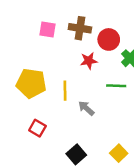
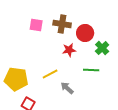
yellow pentagon: (31, 83) -> (16, 79), moved
yellow line: (65, 91) -> (50, 74), turned 63

